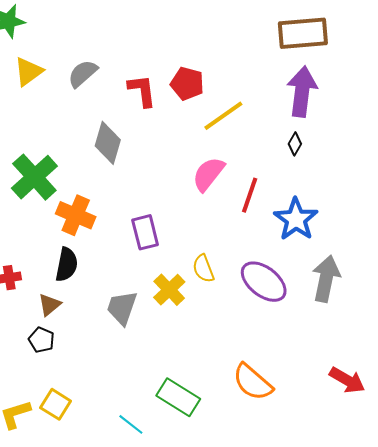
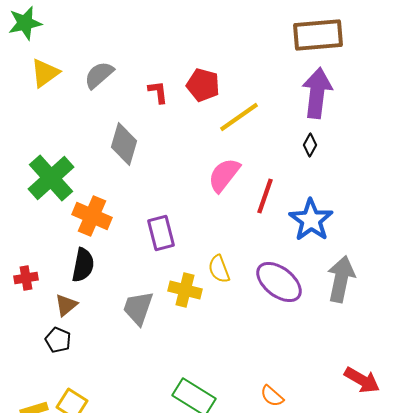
red L-shape: (142, 91) -> (158, 92), size x0.7
yellow cross: (169, 290) -> (185, 290), turned -32
orange semicircle: (253, 382) -> (272, 396), moved, size x0.6

